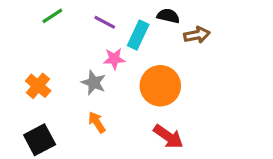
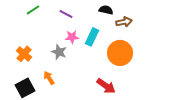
cyan rectangle: (138, 35) -> (92, 37), moved
orange circle: (160, 86) -> (120, 53), moved
orange arrow: (97, 122) -> (49, 78), moved

